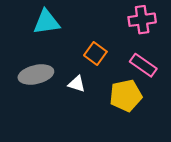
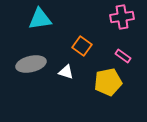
pink rectangle: (143, 65) -> (123, 56), size x0.7

